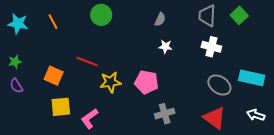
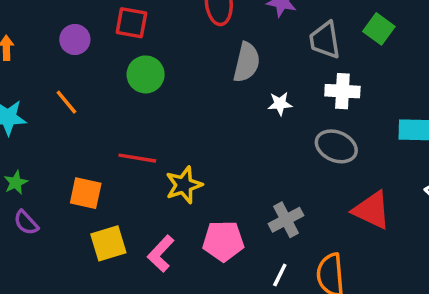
gray semicircle: (160, 19) -> (247, 62), size x1.6
white star: (165, 47) -> (280, 104), moved
pink pentagon: (146, 82) -> (223, 241), moved
gray ellipse: (219, 85) -> (336, 146), moved

